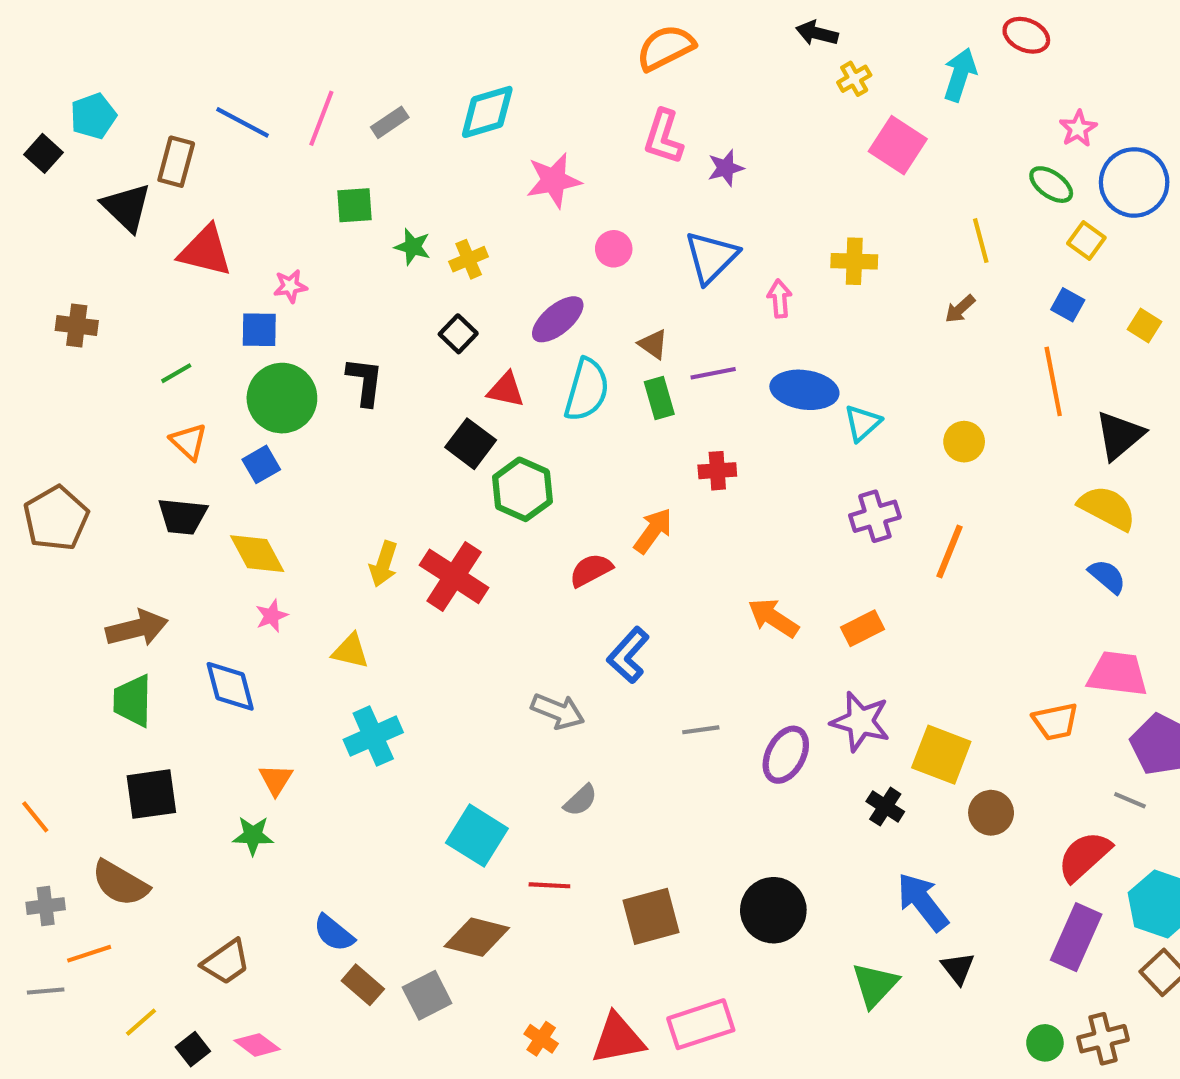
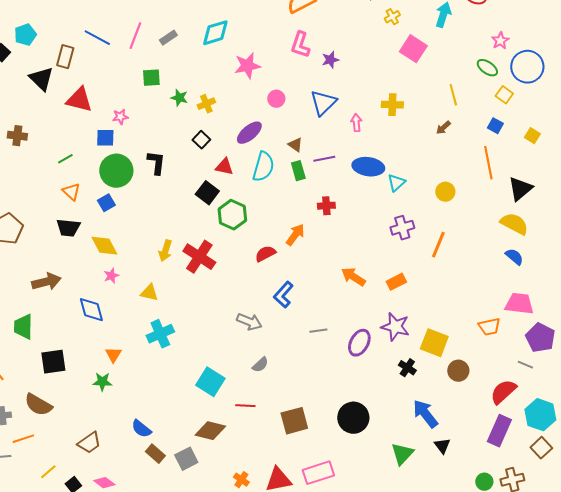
green trapezoid: (133, 701) -> (23, 327), moved

